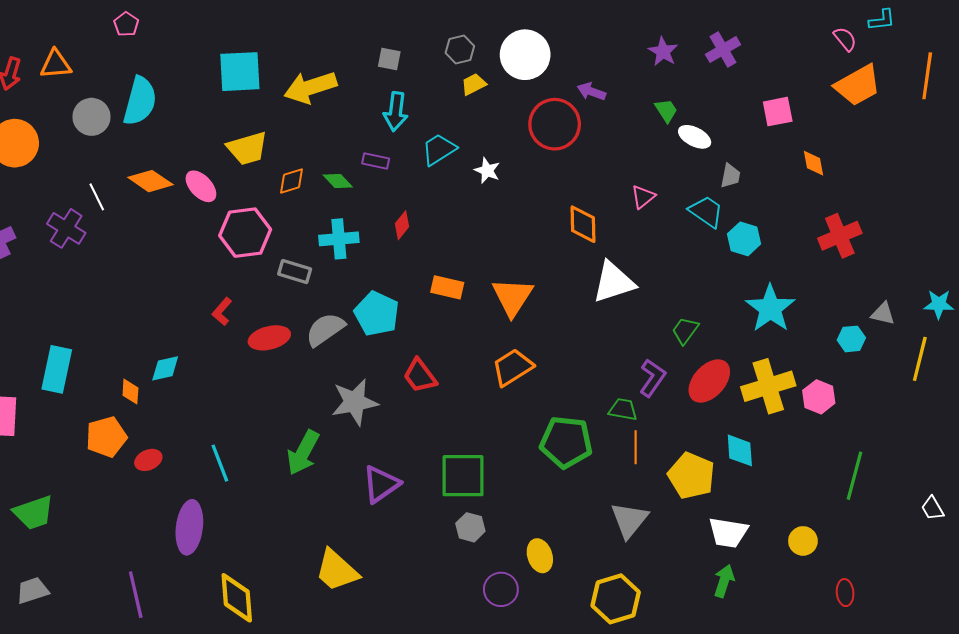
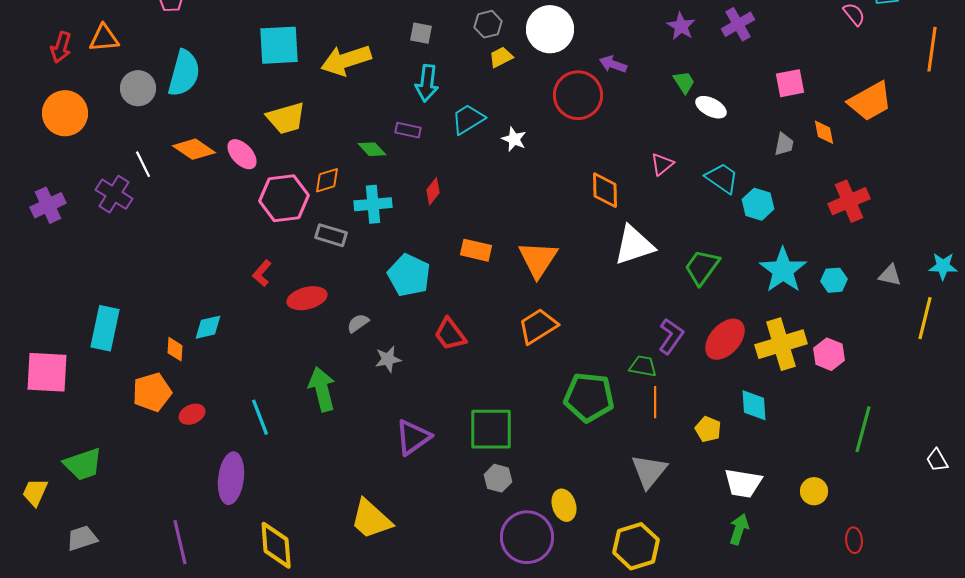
orange trapezoid: (858, 85) -> (870, 101), moved
gray trapezoid: (730, 176) -> (784, 144), moved
orange diamond: (291, 181) -> (327, 180), moved
gray semicircle: (325, 329) -> (358, 323), moved, size x0.6
green trapezoid: (685, 330) -> (702, 267), moved, size x1.4
cyan hexagon: (851, 339) -> (834, 280), moved
gray star: (355, 402) -> (388, 359), size x0.6
green arrow: (303, 453) -> (322, 389), moved, turned 138
yellow pentagon: (691, 476) -> (708, 429), size x0.6
purple circle: (501, 589) -> (527, 537), size x1.6

